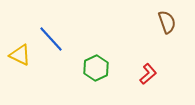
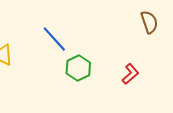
blue line: (51, 39) -> (54, 39), moved

